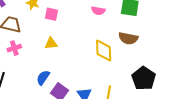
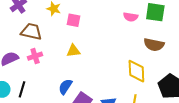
pink semicircle: (98, 11) -> (131, 17), moved
yellow diamond: (104, 51) -> (136, 71), moved

